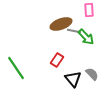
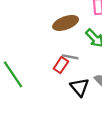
gray line: (74, 31) -> (70, 57), moved

